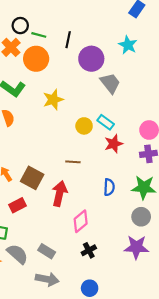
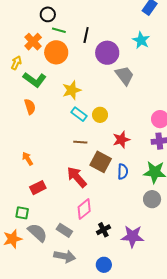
black circle: (20, 26) -> (48, 14), moved
cyan rectangle: (106, 122) -> (79, 114), moved
red star: (114, 144) -> (121, 140), moved
brown line: (73, 162) -> (80, 142), moved
brown square: (32, 178) -> (101, 162), moved
red arrow: (59, 194) -> (77, 177), turned -55
pink diamond: (81, 221) -> (84, 209), moved
purple star: (136, 247) -> (132, 236), moved

